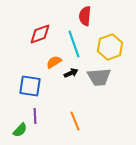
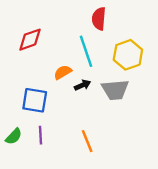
red diamond: (40, 34) -> (30, 40), moved
green semicircle: (20, 130) -> (14, 136), moved

